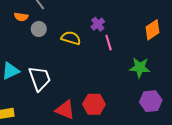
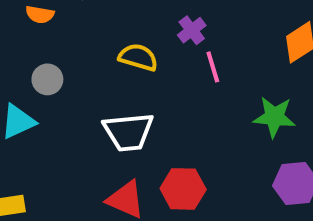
gray circle: (39, 29) -> (47, 79), moved
white trapezoid: (40, 78) -> (129, 132), moved, turned 104

